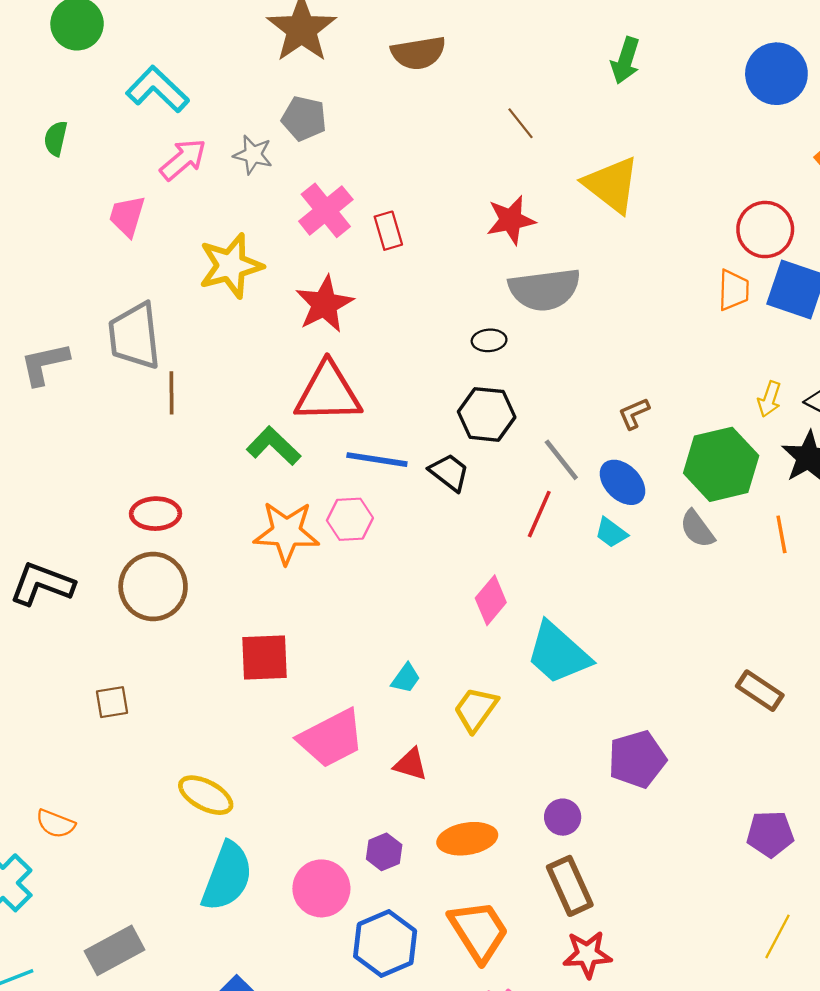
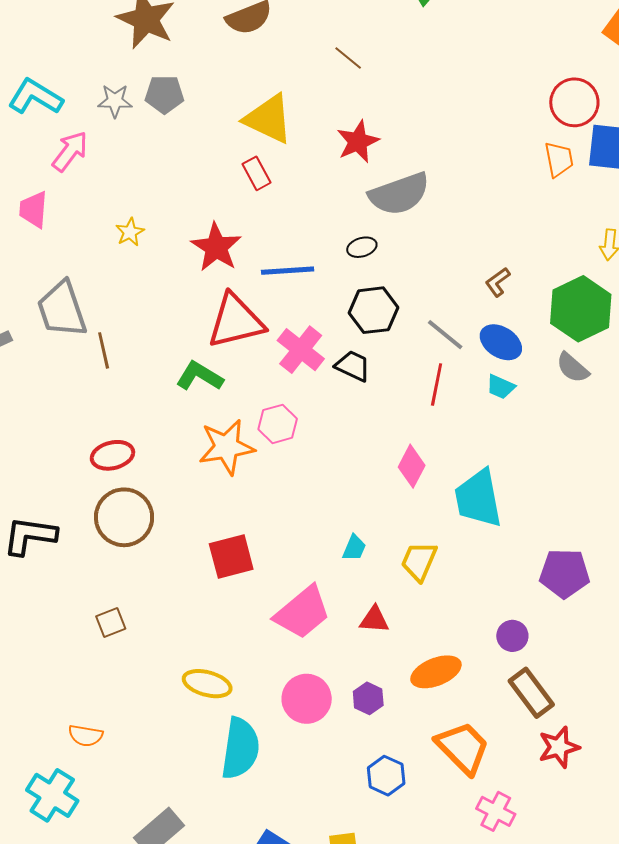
gray star: (253, 155) -> (115, 101), moved
yellow triangle: (612, 185) -> (268, 119), moved
pink cross: (326, 210) -> (301, 350), moved
yellow star: (231, 266) -> (130, 232), size x0.5
blue line: (377, 460) -> (288, 271), moved
cyan trapezoid: (558, 653) -> (478, 498), turned 50
purple pentagon: (637, 759) -> (565, 573), turned 30
pink circle: (321, 888) -> (307, 699), moved
blue hexagon: (385, 944) -> (386, 776), size x0.7

